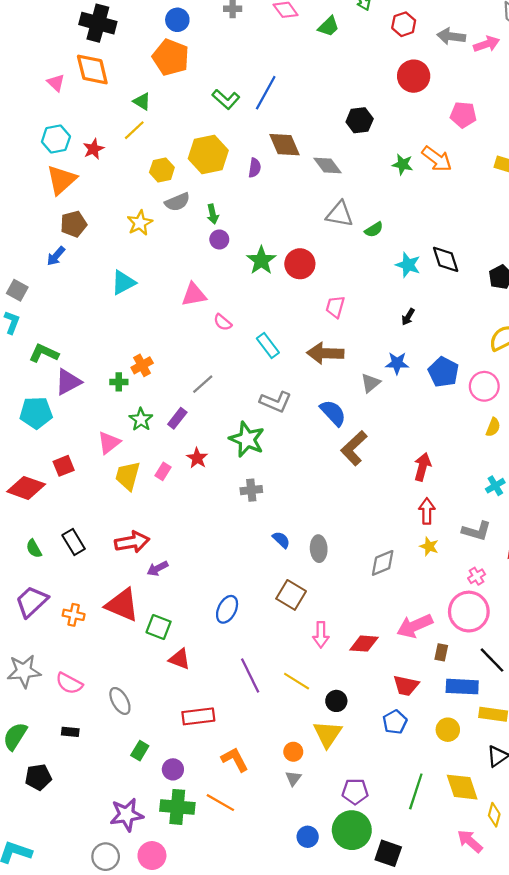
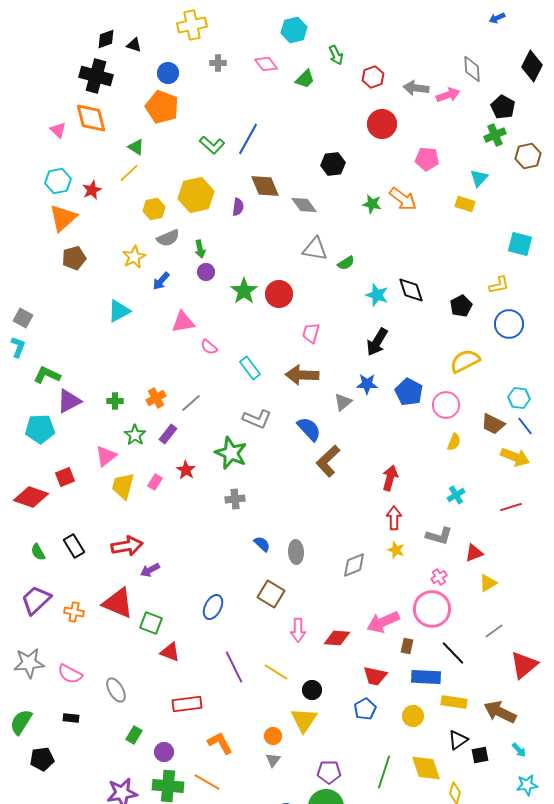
blue arrow: (56, 256) -> (161, 281), moved
black arrow: (408, 317) -> (377, 342), size x1.8
orange cross: (142, 365) -> (156, 398), moved

